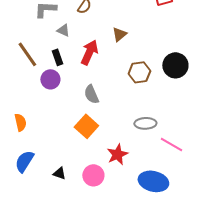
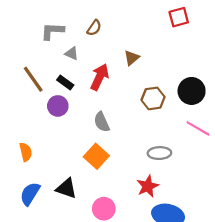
black rectangle: (57, 57) -> (65, 82), turned -35
pink line: (171, 144) -> (198, 128), moved
red star: (117, 154) -> (148, 186), moved
black triangle: (59, 173) -> (66, 188), moved, size x1.5

